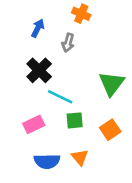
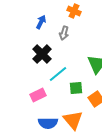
cyan line: (60, 97) -> (58, 74), turned -66
green square: (75, 120) -> (76, 88), moved
orange triangle: (80, 157) -> (73, 120), size x1.5

